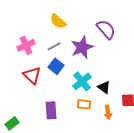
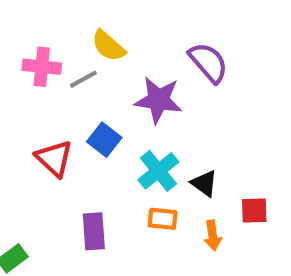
pink cross: (26, 45) -> (42, 67), moved, turned 30
gray line: (54, 46) -> (83, 79), moved
purple star: (82, 47) -> (158, 100), turned 30

